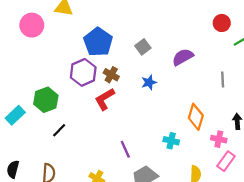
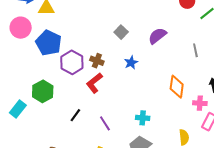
blue pentagon: (98, 42) -> (49, 43), moved
black line: (59, 130) -> (75, 115), moved
cyan cross: (171, 141) -> (143, 118), moved
purple line: (125, 149) -> (105, 123), moved

